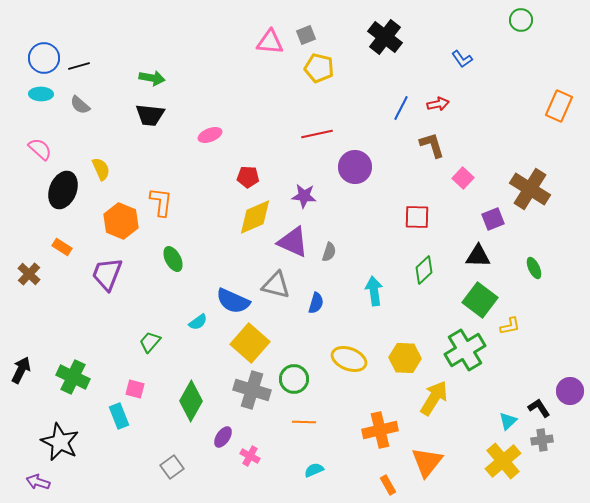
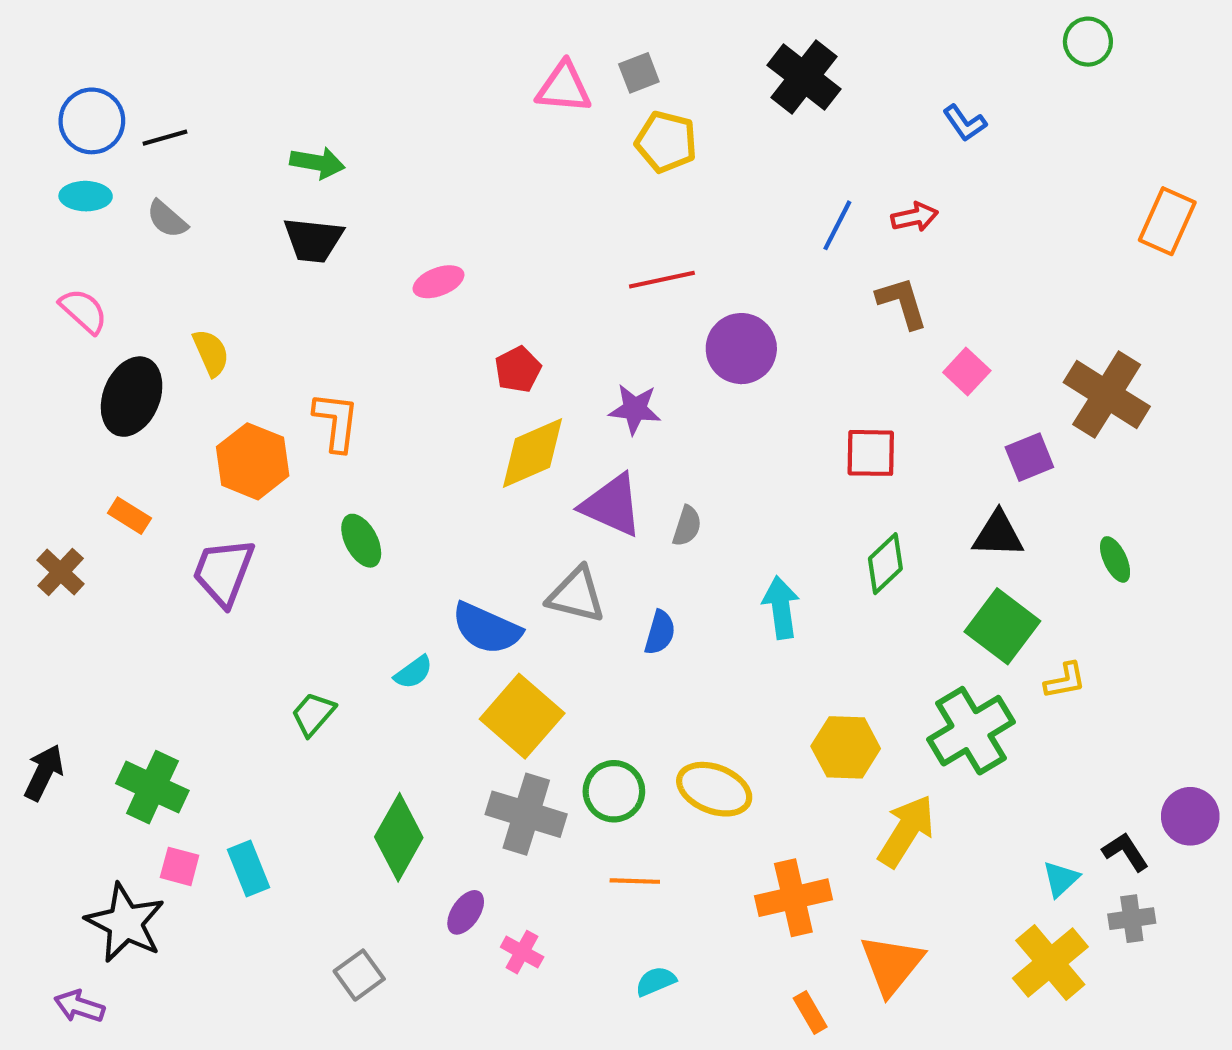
red pentagon: (248, 177) -> (518, 369), turned -30
yellow ellipse: (349, 359) -> (714, 789), moved
pink square: (135, 389) -> (180, 866), moved

